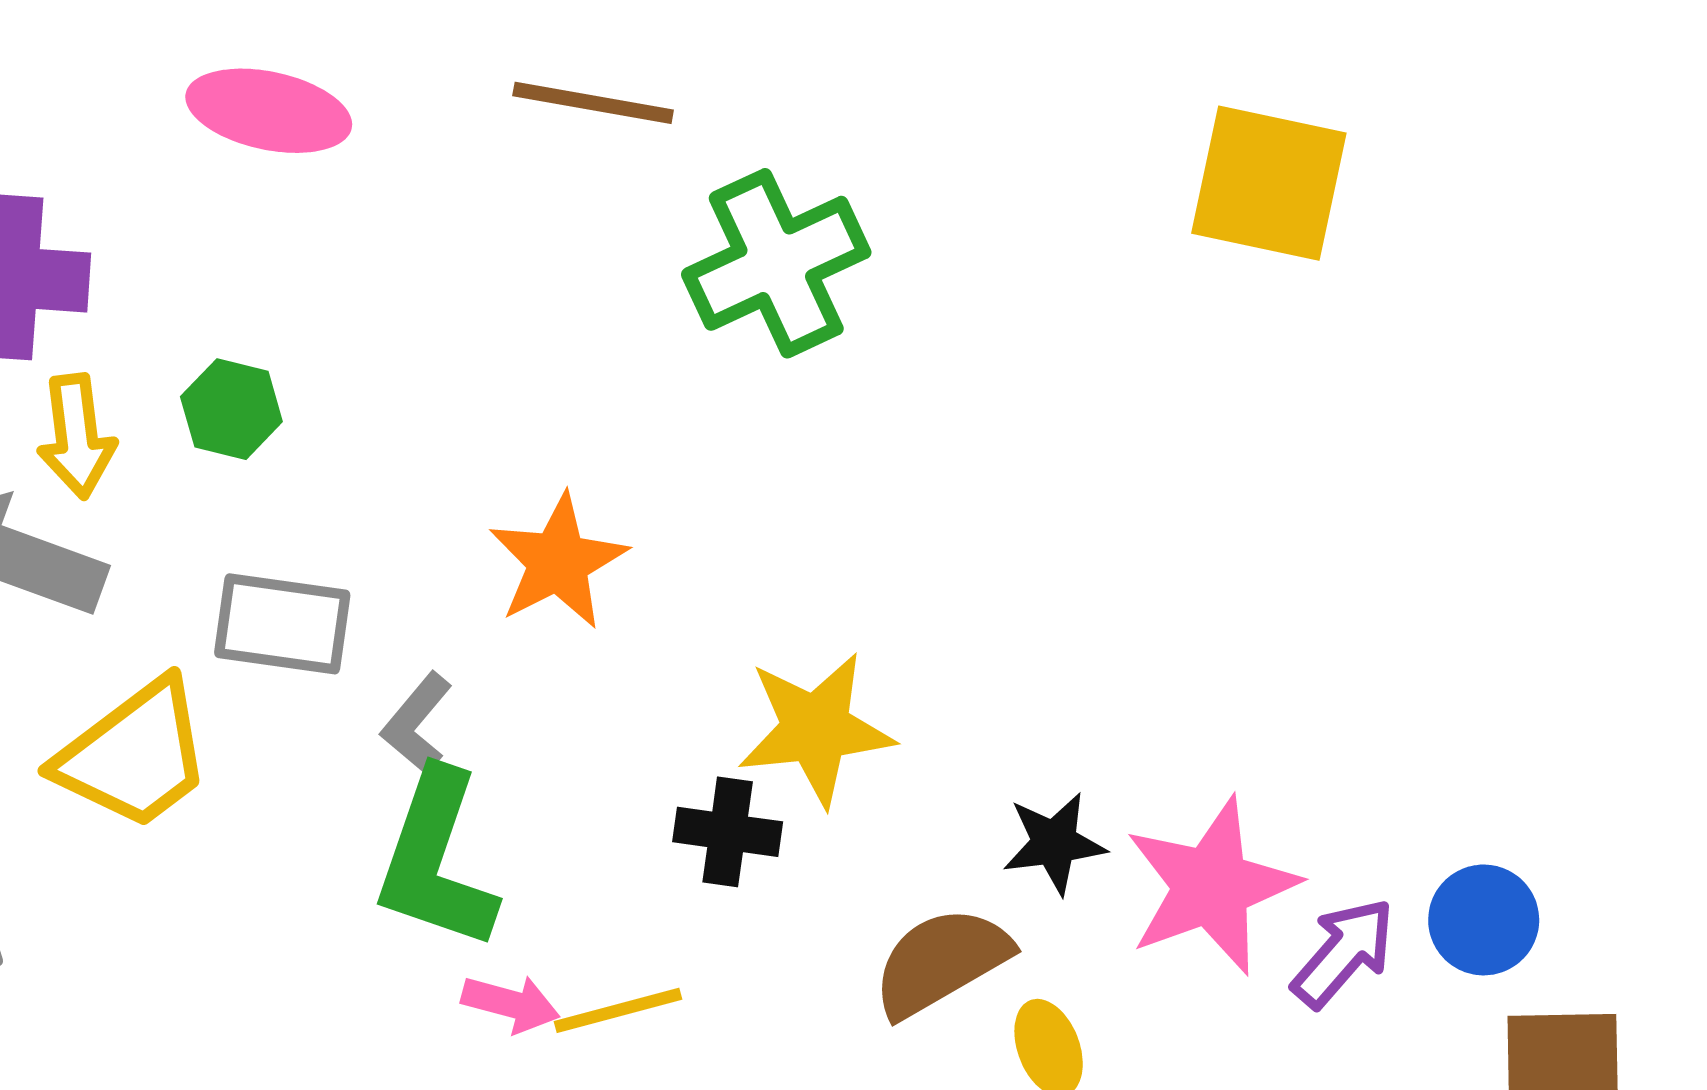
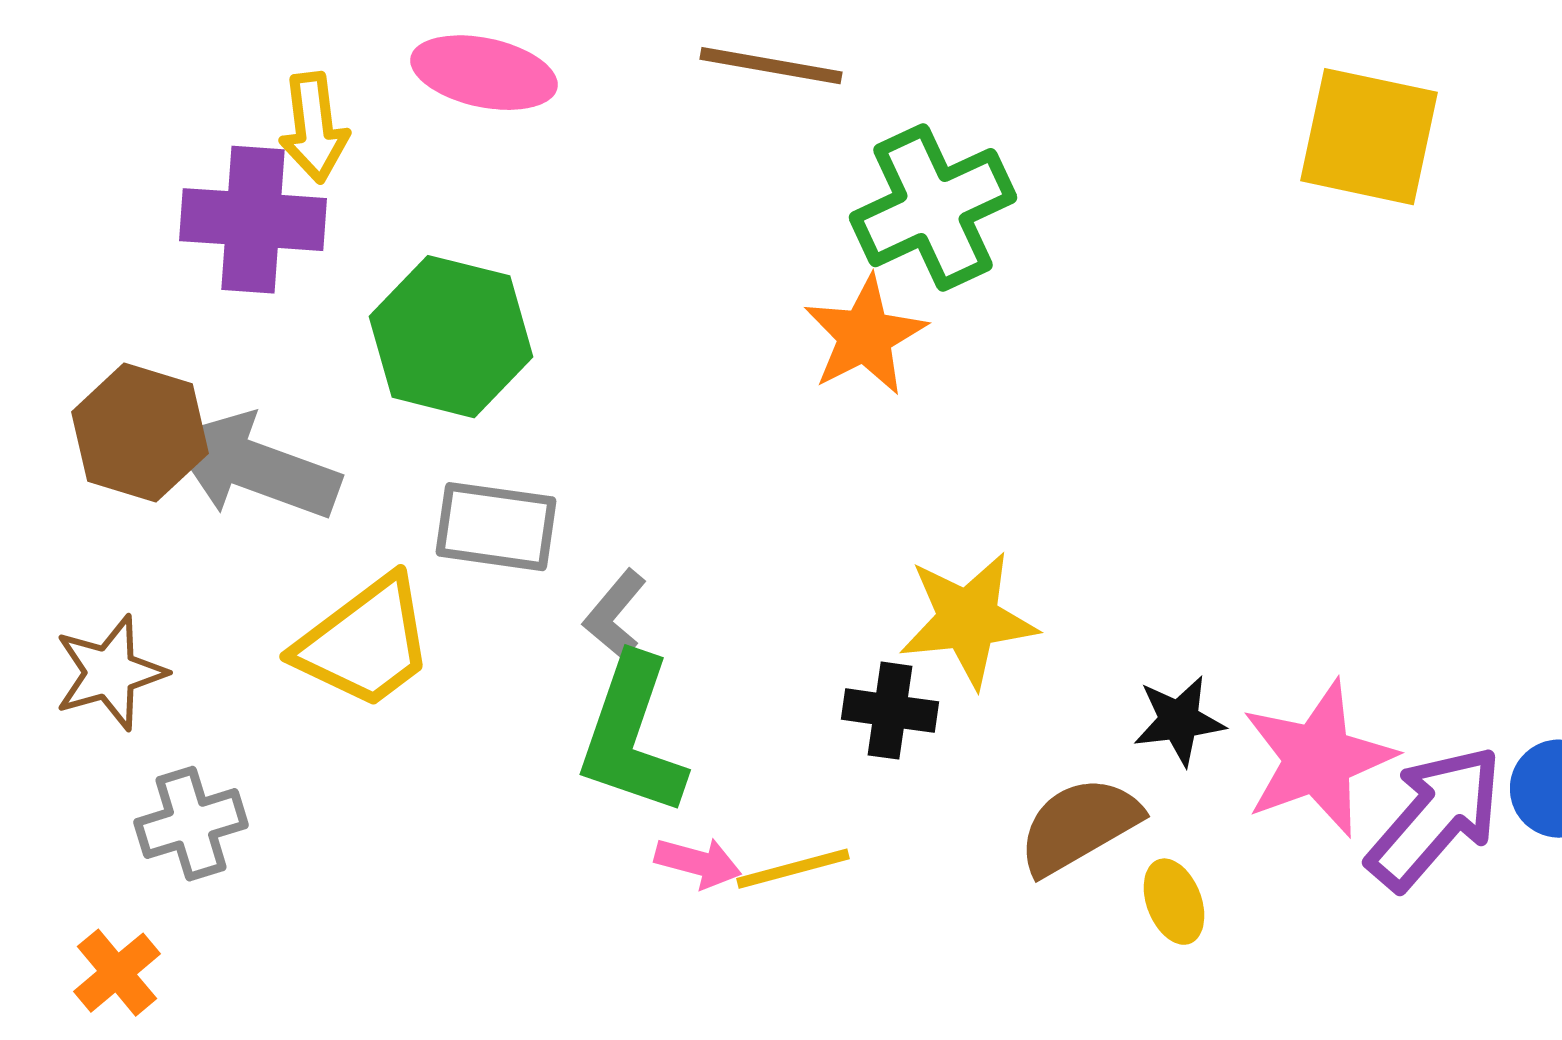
green hexagon: (231, 409) -> (451, 337), size x1.8
yellow arrow: (77, 436) -> (314, 128), moved
orange star: (558, 562) -> (865, 336), moved
purple arrow: (1344, 953) -> (1435, 818), size x1.5

